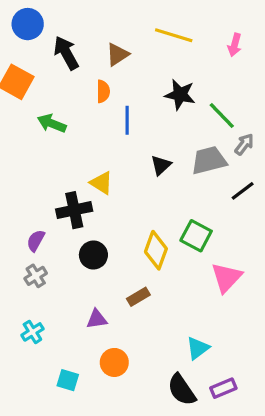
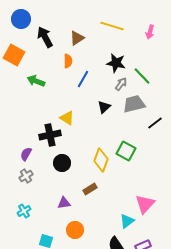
blue line: (127, 120) -> (83, 79), turned 30
gray arrow: (244, 144) -> (121, 84), moved
pink triangle: (227, 277) -> (145, 204), moved

